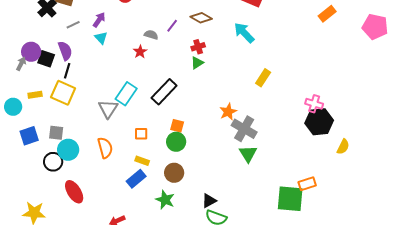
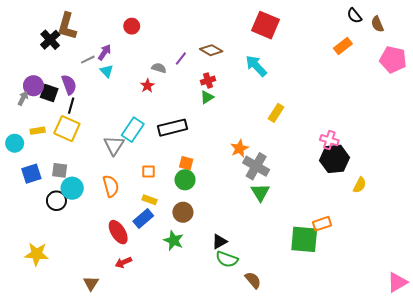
gray line: (73, 25) -> (88, 60), moved
black rectangle: (164, 92) -> (172, 128), turned 32
red ellipse: (74, 192) -> (118, 232), moved

